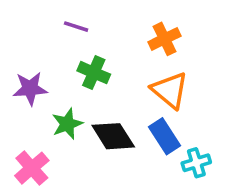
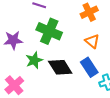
green cross: (94, 73) -> (49, 31), size x1.4
orange triangle: (170, 90) -> (92, 41), size x0.7

